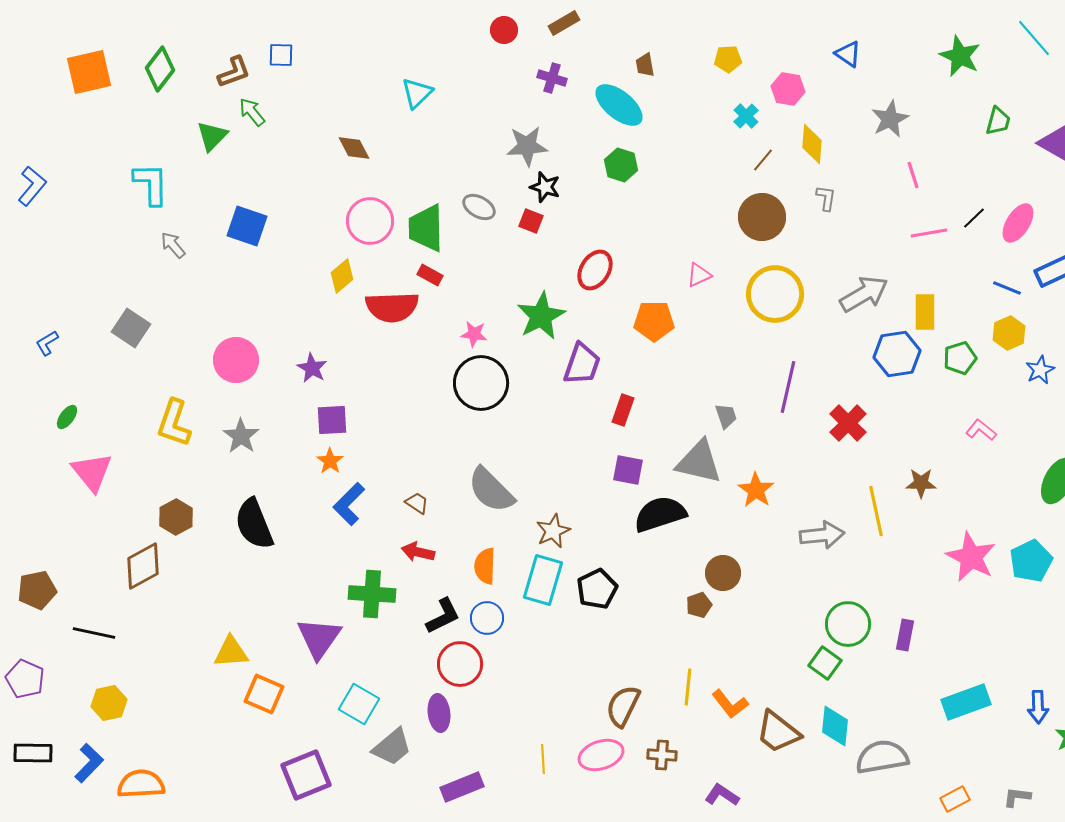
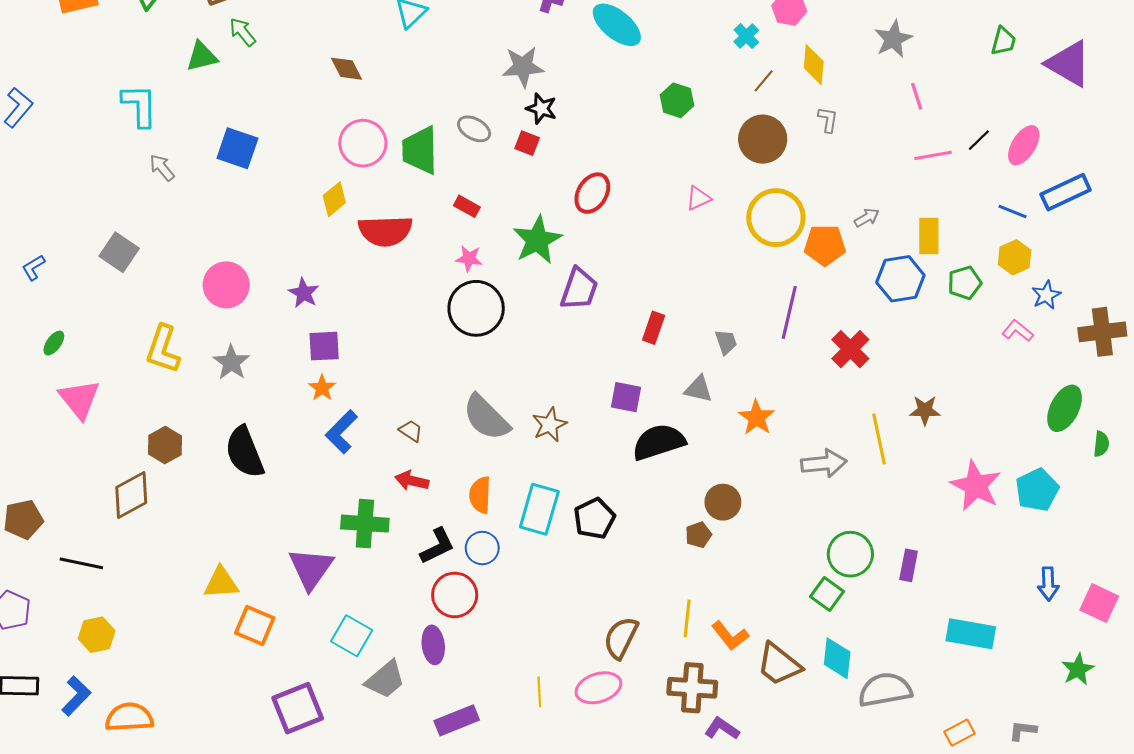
green triangle: (212, 136) -> (202, 56), turned 32
green hexagon: (621, 165) -> (677, 100), moved
red rectangle: (430, 275) -> (467, 206), moved
gray arrow: (864, 294) -> (867, 218), size x0.5
orange pentagon: (654, 321) -> (825, 245), moved
red rectangle: (623, 410) -> (654, 328), moved
pink L-shape: (981, 430) -> (1018, 331), moved
gray triangle: (699, 462) -> (698, 389), size x0.6
brown star: (553, 531) -> (550, 425), moved
cyan rectangle: (966, 702) -> (971, 634), turned 30
blue arrow: (1038, 707) -> (1048, 584), moved
brown cross: (662, 755) -> (692, 688), moved, size x1.6

